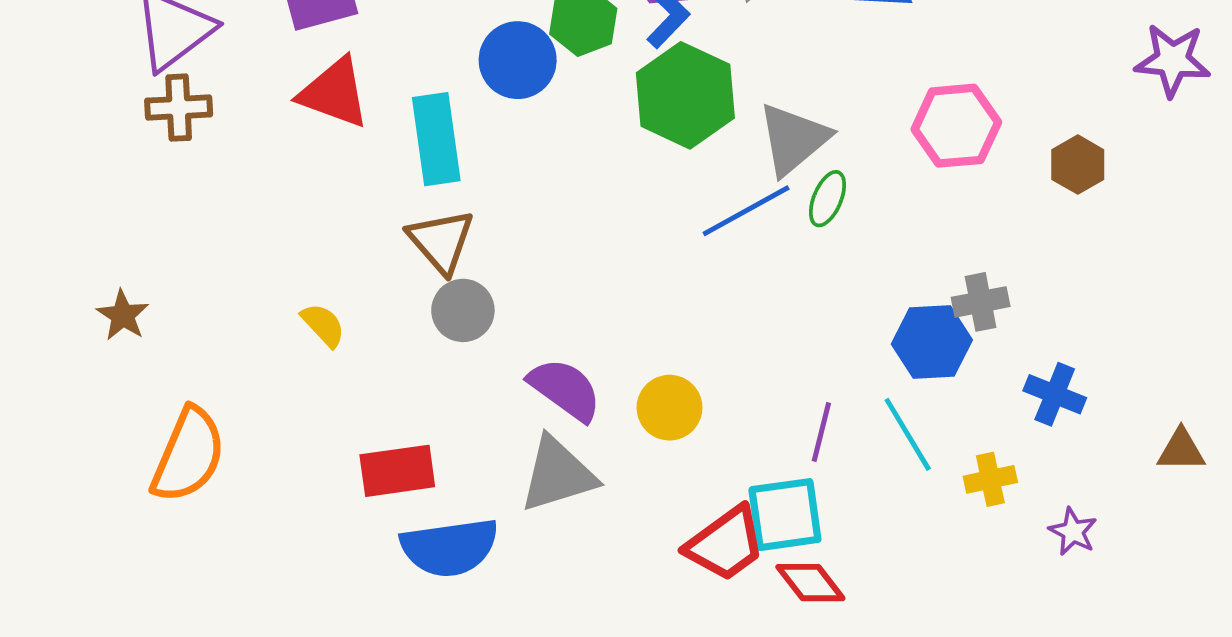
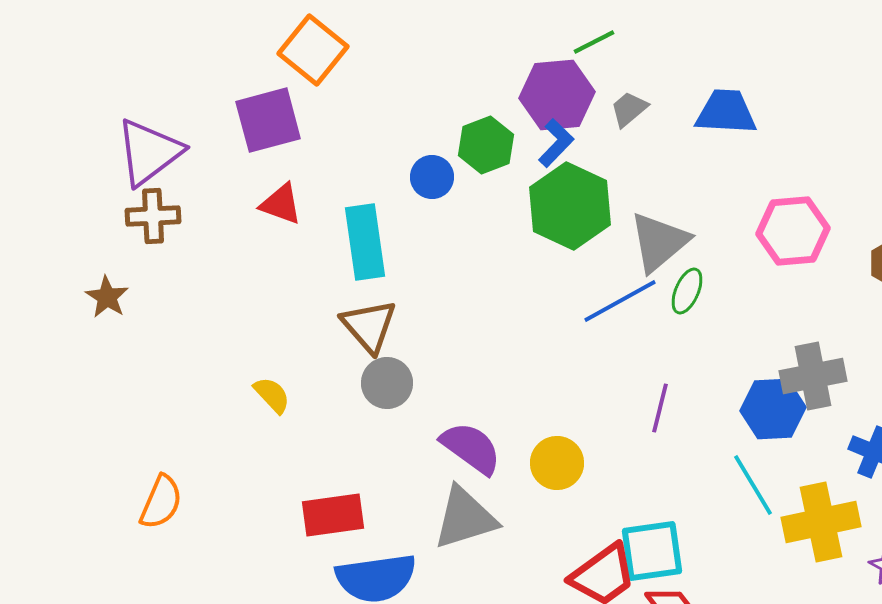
blue circle: (518, 60) -> (432, 177), size x0.7
red triangle: (334, 93) -> (281, 204), size x0.7
gray cross: (981, 302) -> (813, 376), size x1.4
brown star: (123, 315) -> (107, 297), moved
purple line: (821, 432) -> (660, 408), moved
orange semicircle: (188, 455) -> (161, 502), size x0.7
yellow cross: (990, 479) -> (821, 522), size x1.8

